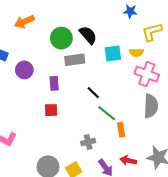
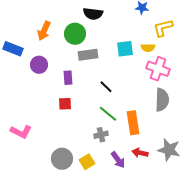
orange arrow: (24, 22) -> (44, 31), moved, turned -42
black semicircle: (88, 35) -> (93, 14), moved, turned 138
green line: (107, 113) -> (108, 114), moved
orange rectangle: (121, 130) -> (133, 123), size x1.6

